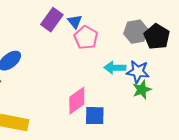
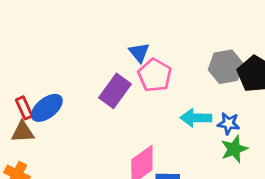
purple rectangle: (52, 20) -> (115, 91), moved
blue star: (138, 72) -> (229, 123), size x0.7

